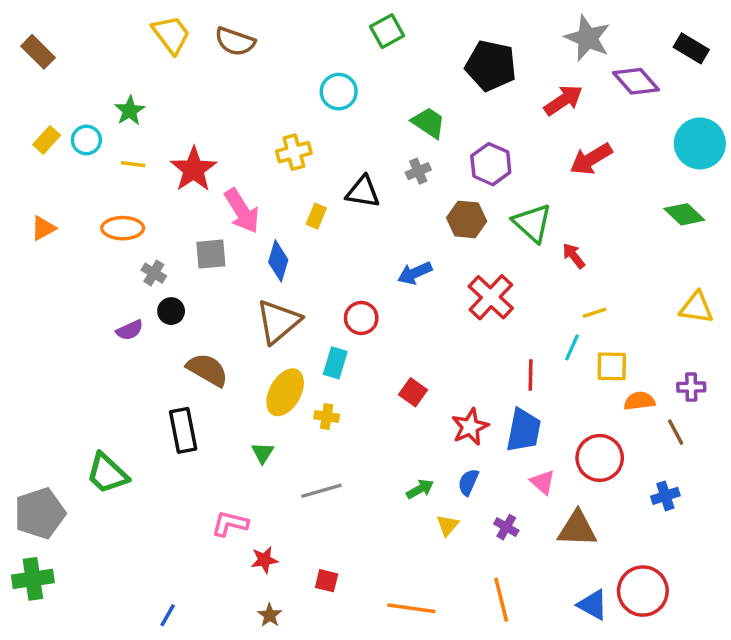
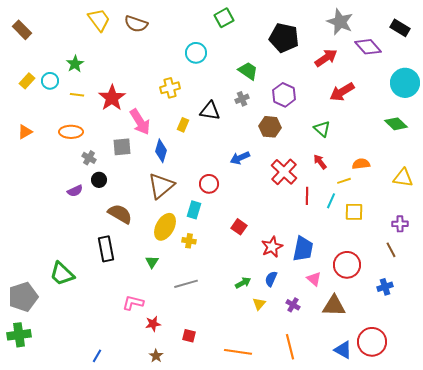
green triangle: (532, 223) -> (322, 129), moved, size x0.7
red arrow: (574, 256) -> (320, 162), moved
red line: (531, 375) -> (307, 196), moved
orange semicircle: (639, 401) -> (361, 164), moved

